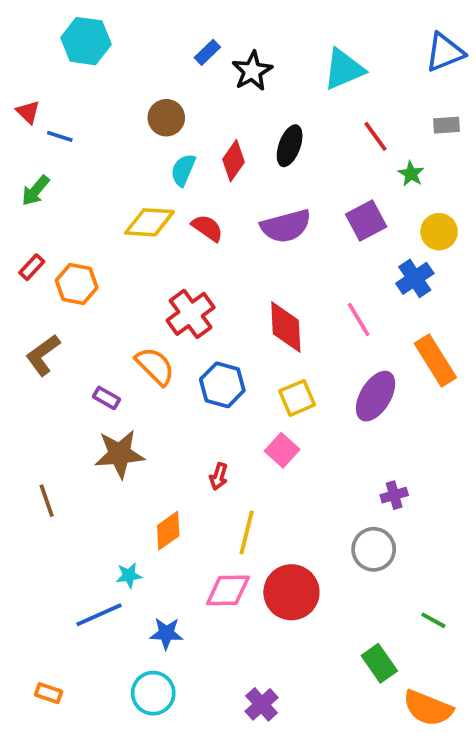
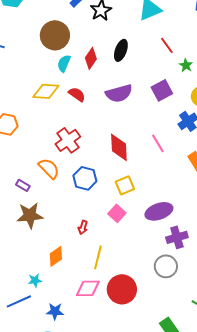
brown circle: (166, 118) -> (55, 35), size x1.5
purple ellipse: (376, 396) -> (159, 211), moved, turned 40
purple cross: (394, 495) -> (177, 237), size x1.5

